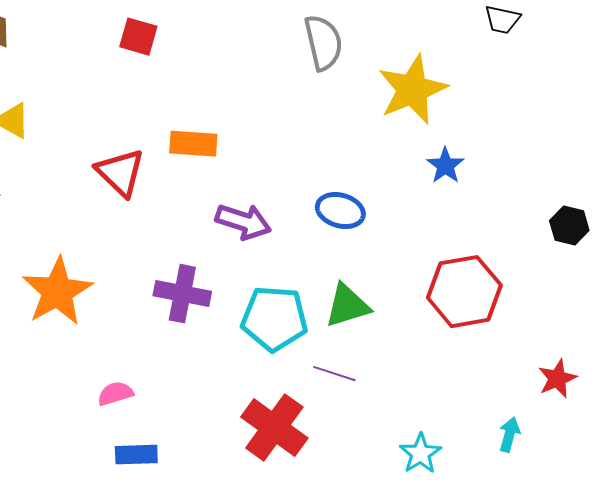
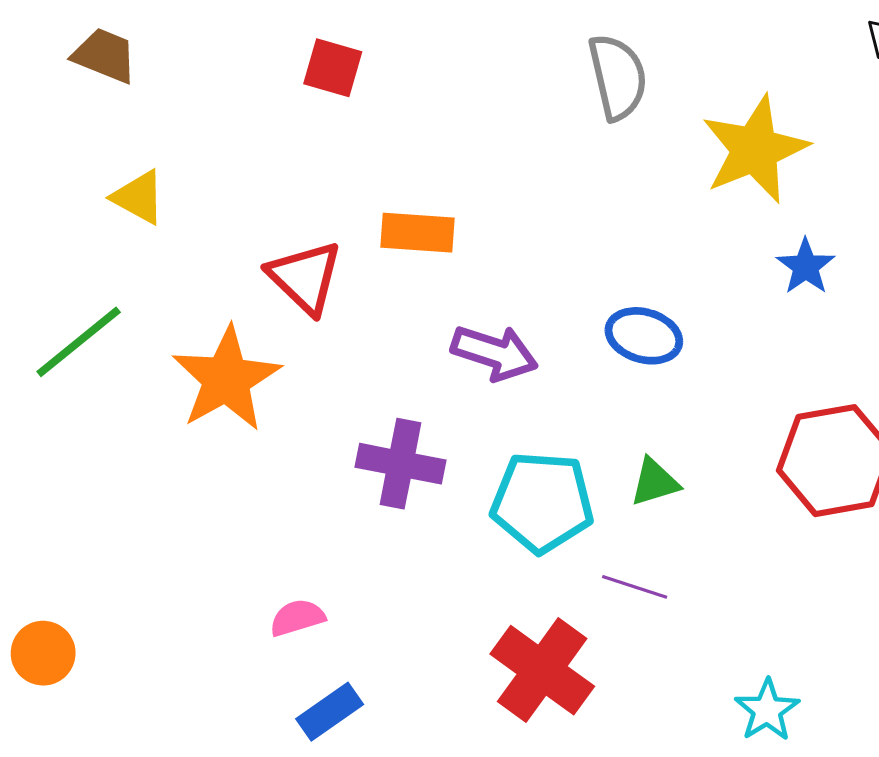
orange star: (57, 292) -> (226, 379), moved
green triangle: (347, 306) -> (655, 482), size x0.7
blue rectangle: (136, 455) -> (330, 712), turned -33

